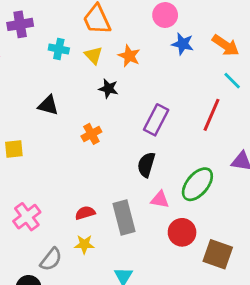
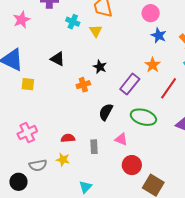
orange star: (129, 56) -> (153, 65), moved
black star: (108, 89) -> (100, 67), moved
black semicircle: (146, 165) -> (106, 112), moved
green ellipse: (197, 184) -> (143, 117), moved, turned 55
gray rectangle: (124, 218) -> (94, 147), size x0.6
gray semicircle: (51, 259) -> (38, 165), turned 30

